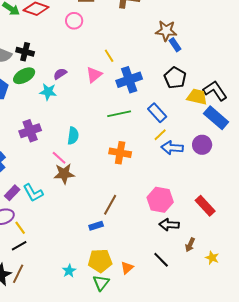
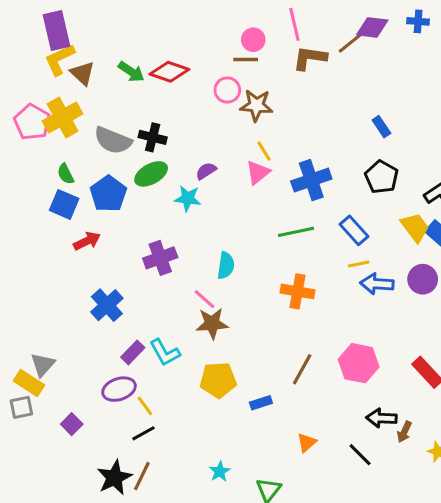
brown star: (166, 31) -> (256, 105), moved
yellow line: (109, 56) -> (264, 151), moved
yellow trapezoid: (197, 97) -> (415, 227), moved, turned 40
yellow line: (160, 135) -> (359, 264), turned 32
brown line: (110, 205) -> (302, 369), moved
black arrow: (169, 225) -> (381, 418), moved
yellow pentagon: (100, 261) -> (218, 380), moved
orange triangle: (127, 268) -> (307, 442), moved

